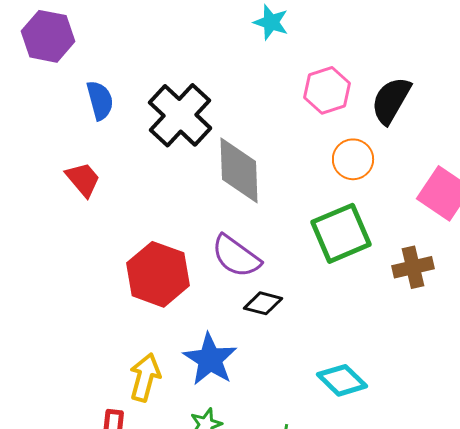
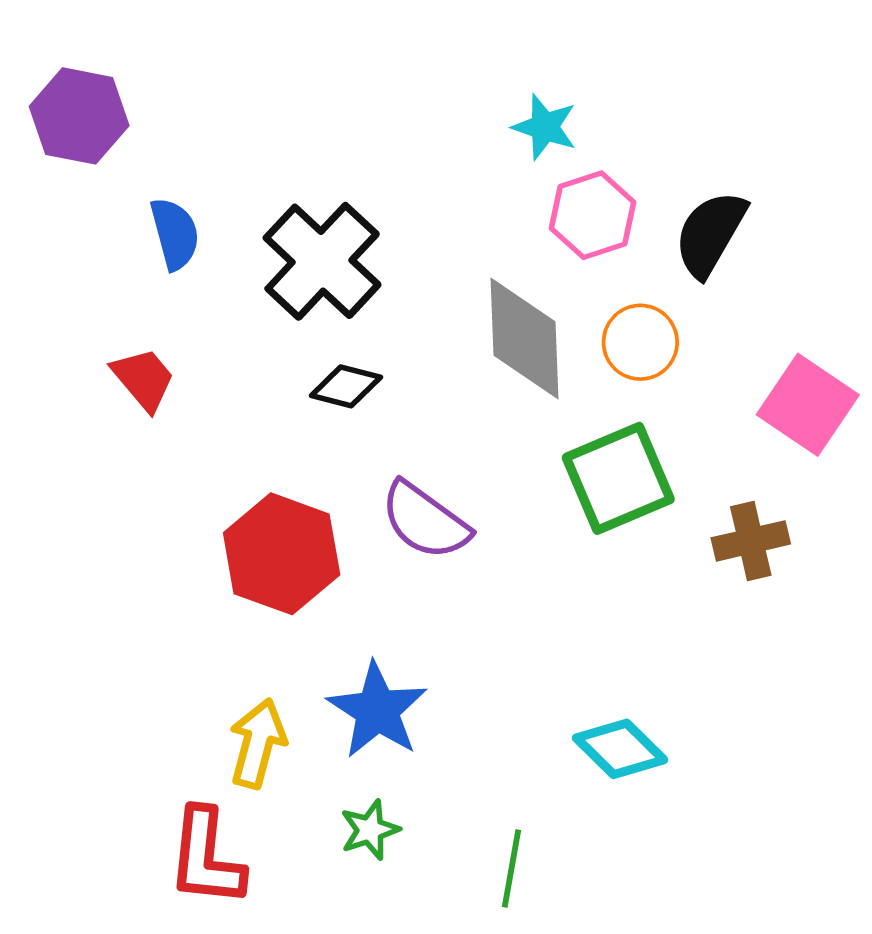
cyan star: (271, 22) -> (545, 127), moved
gray diamond: (239, 170) -> (524, 339), moved
black diamond: (263, 303) -> (346, 386), moved

